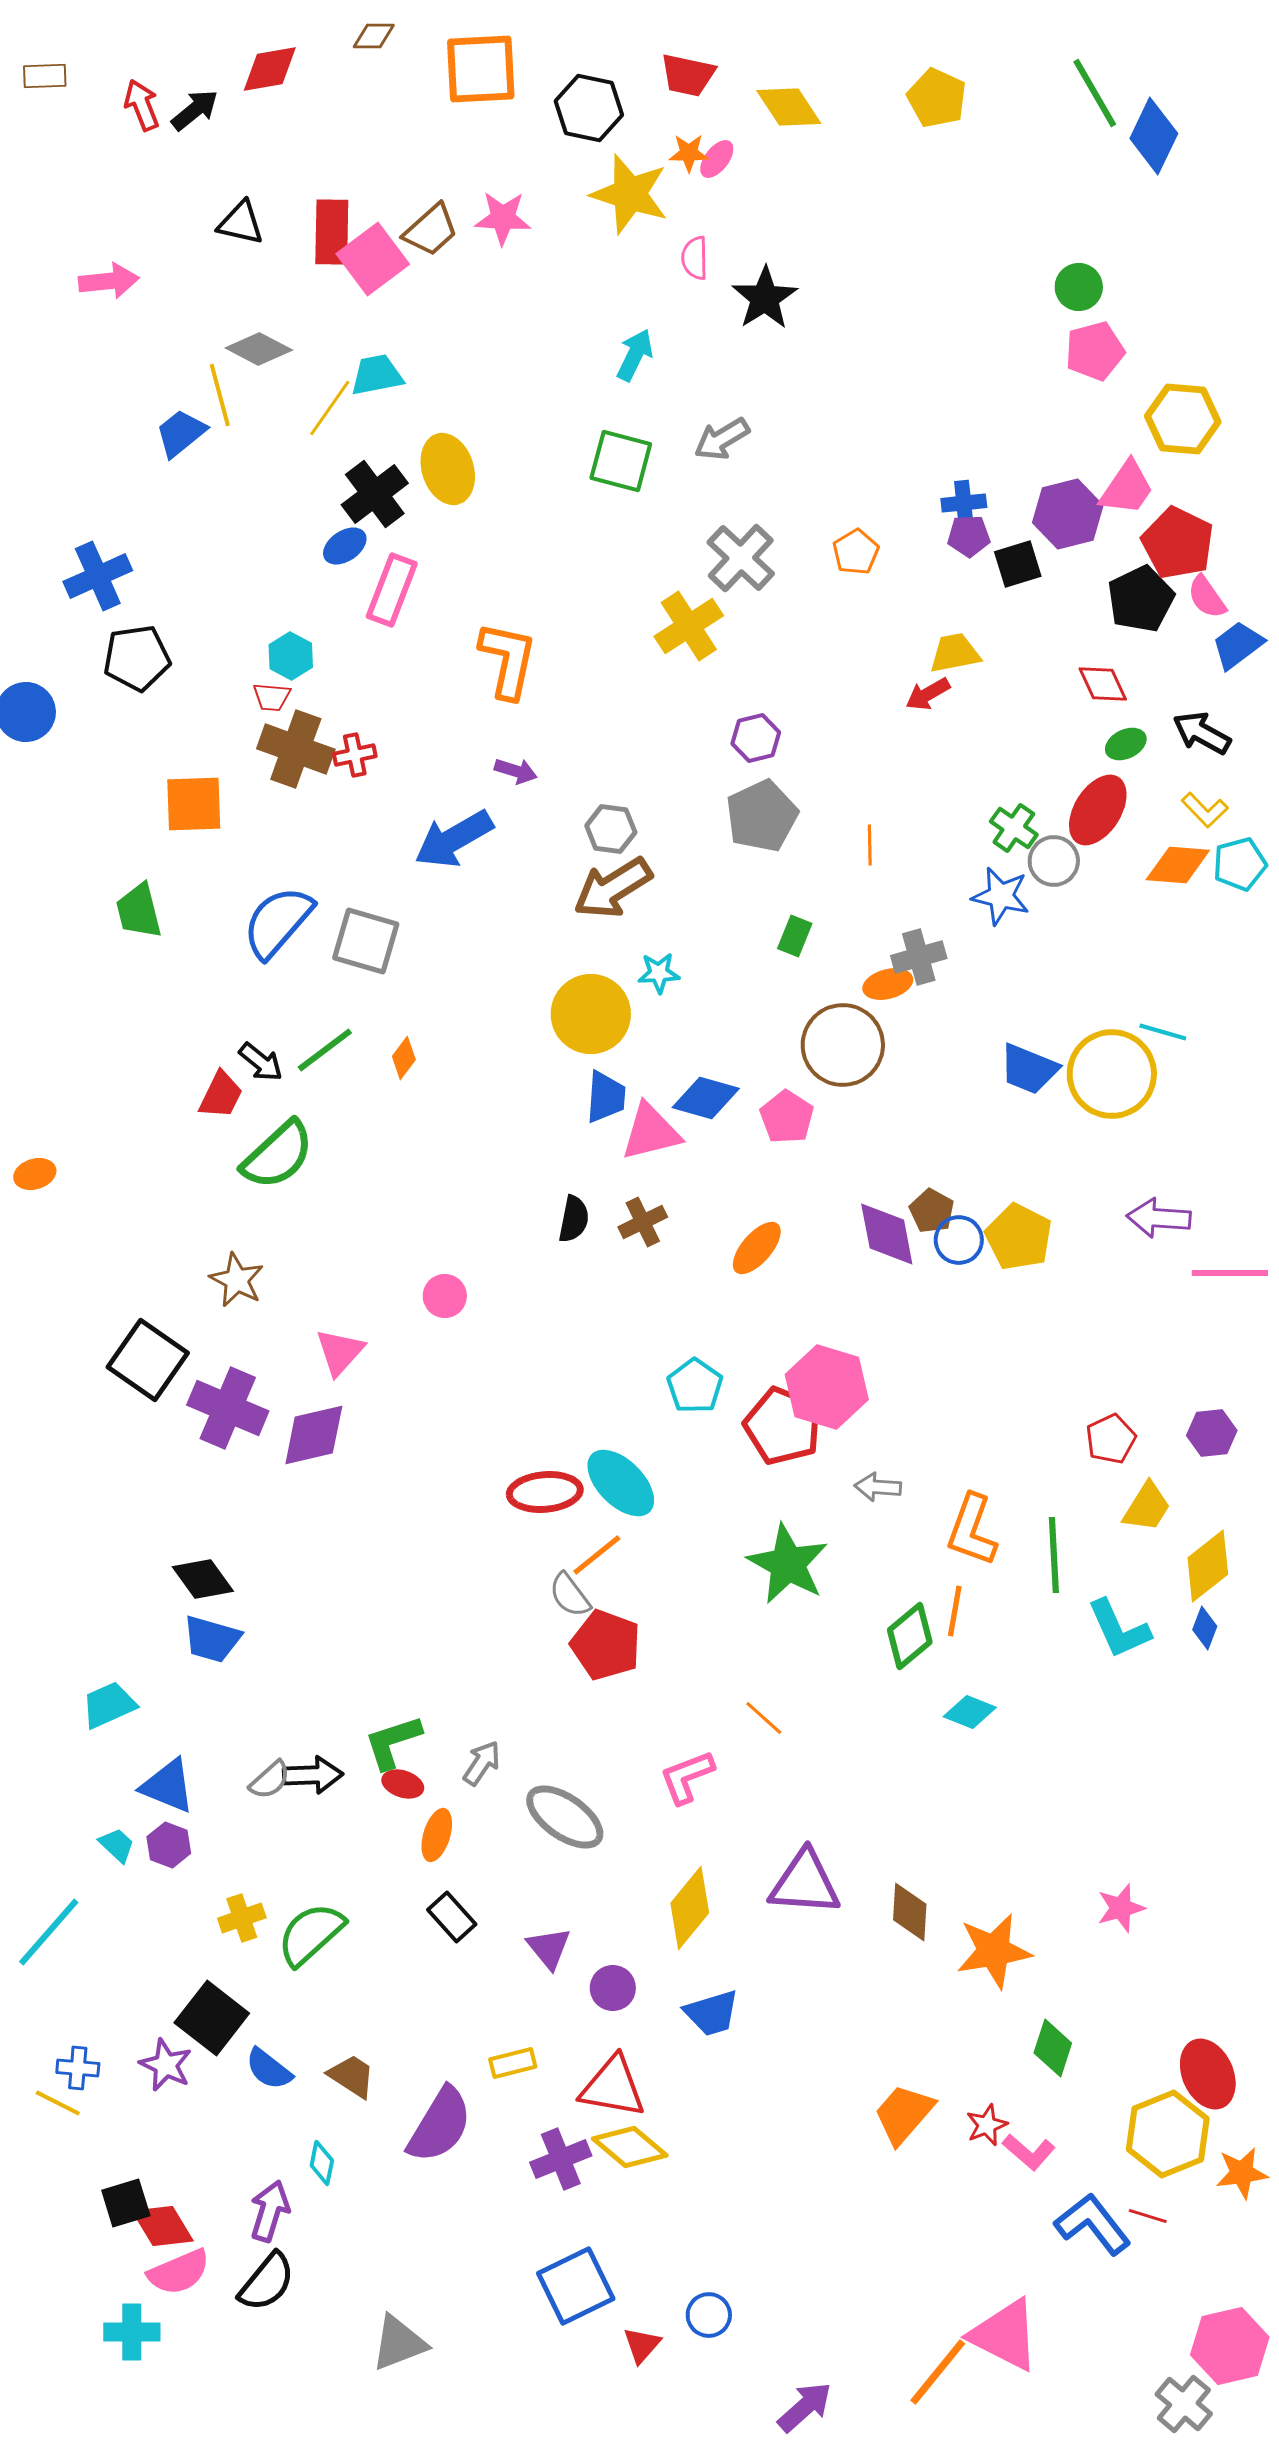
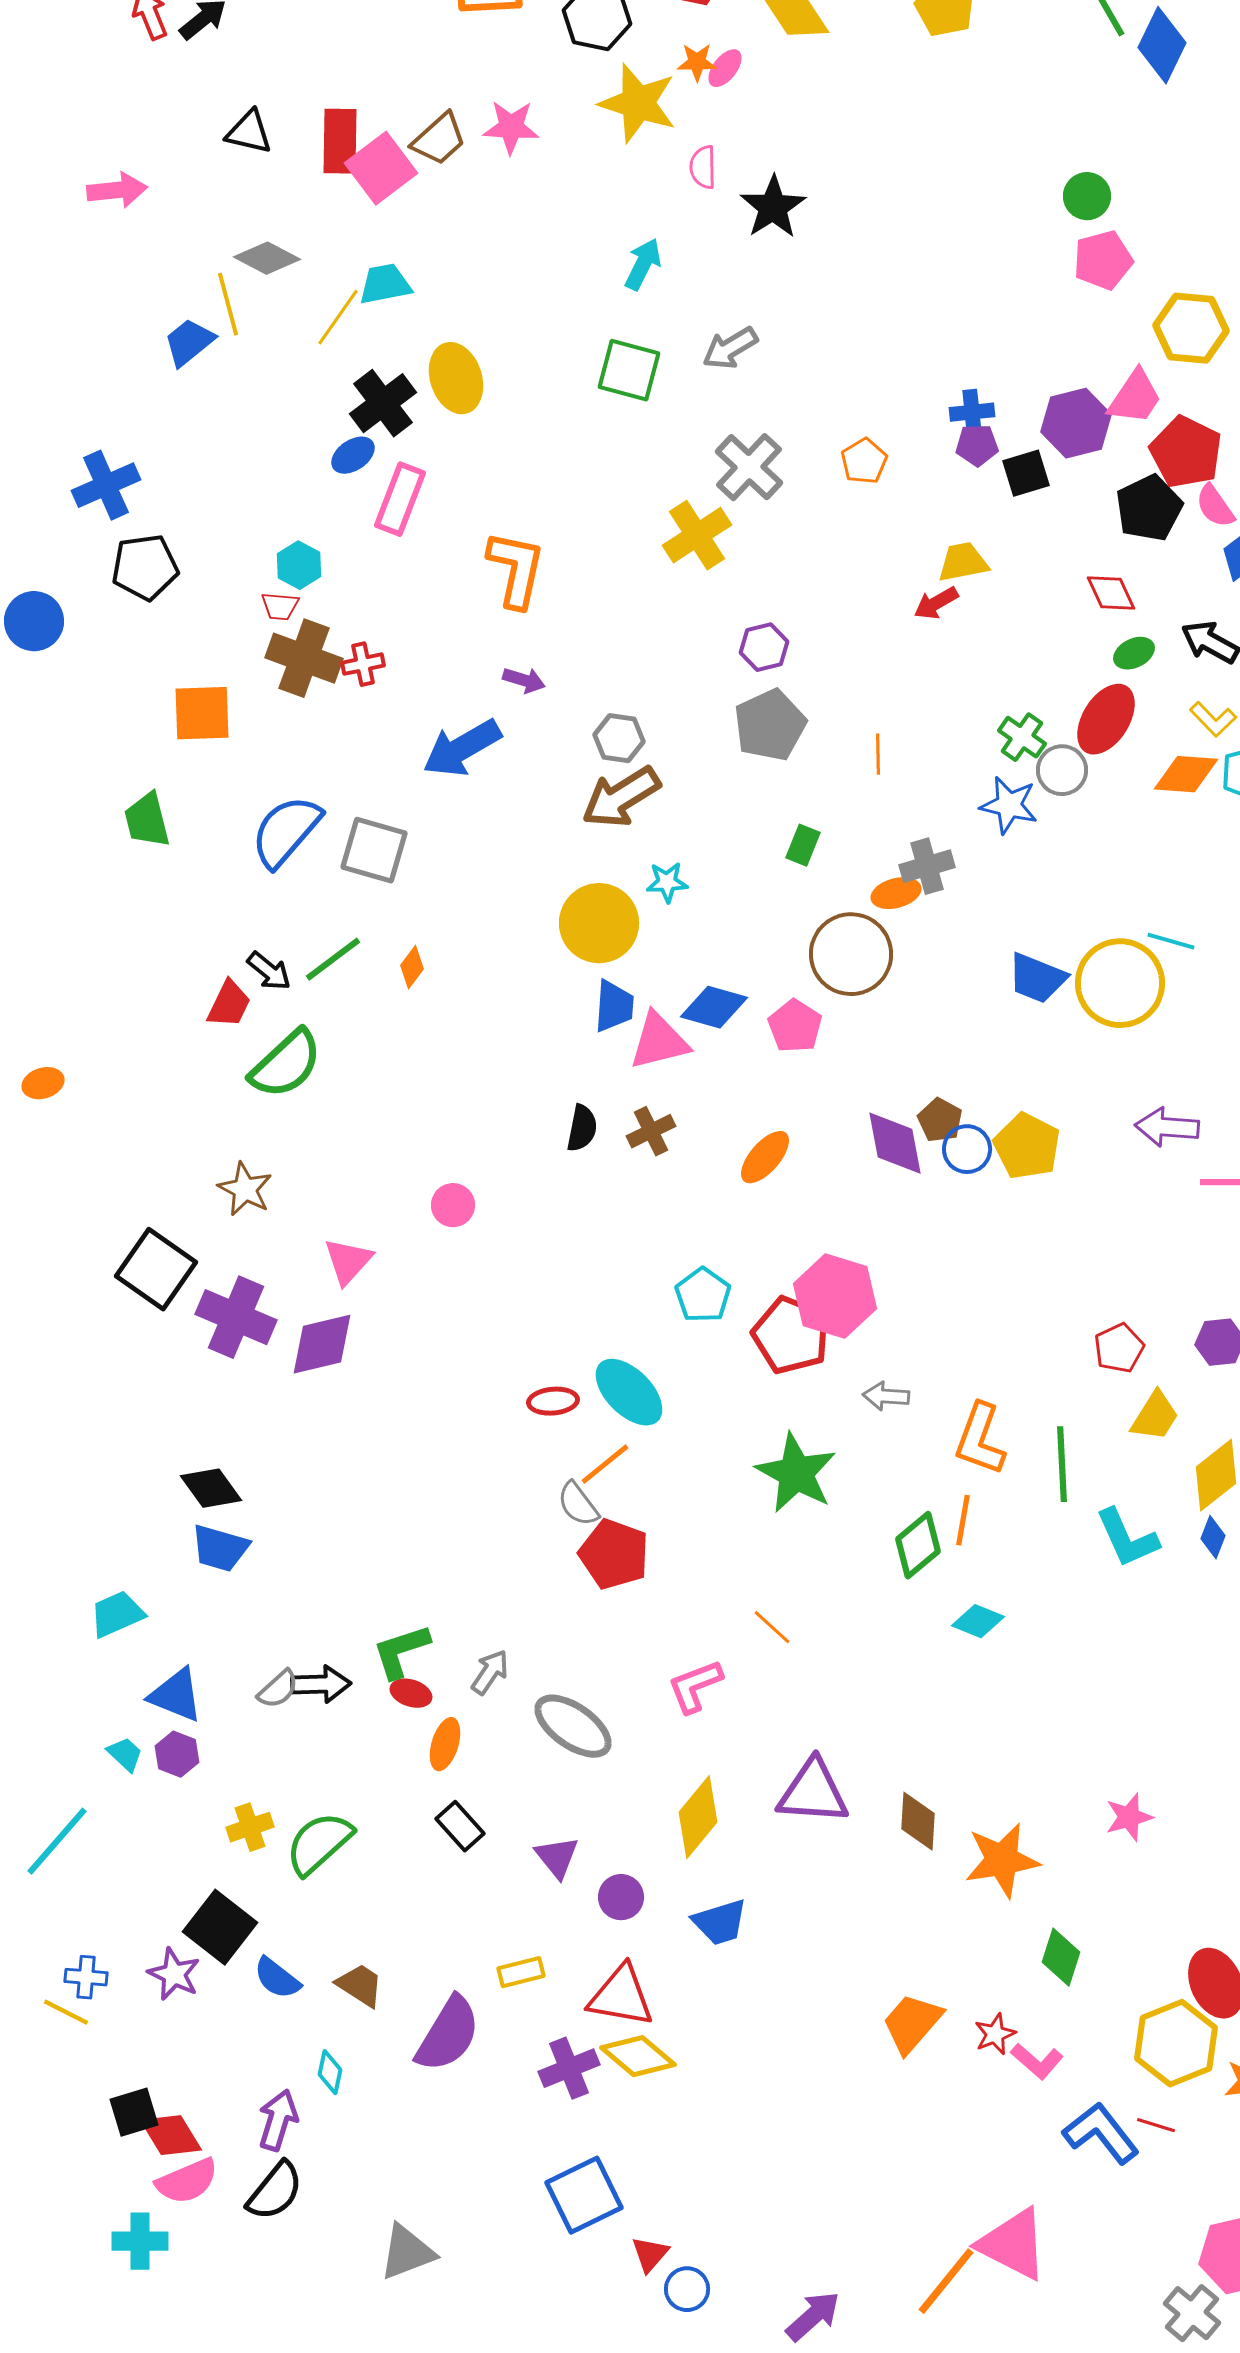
red ellipse: (545, 1492) -> (553, 1401), size x0.7
blue circle: (709, 2315) -> (687, 2289), moved

